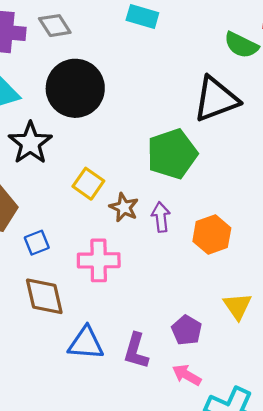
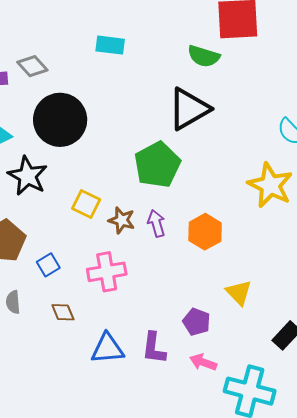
brown diamond: (44, 296) -> (63, 312), size x0.6

